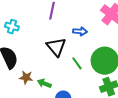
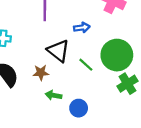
brown star: (26, 77) -> (41, 73), moved

